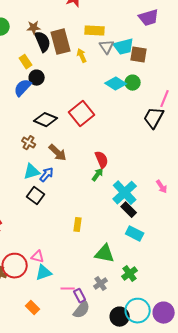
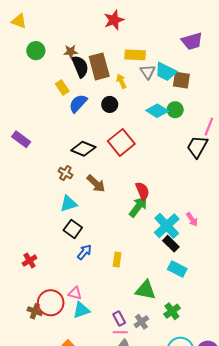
cyan trapezoid: (124, 47) -> (166, 72), turned 40
black circle: (37, 78) -> (110, 104), moved
blue semicircle: (23, 88) -> (78, 103), moved
blue arrow: (47, 175) -> (84, 252), moved
green arrow: (98, 175) -> (138, 207), size x1.5
pink arrow: (162, 187) -> (192, 219), moved
pink line: (68, 289) -> (120, 332), moved
purple rectangle: (80, 296) -> (119, 319), moved

